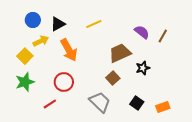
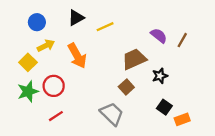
black triangle: (58, 24) -> (76, 18), moved
red circle: (64, 82) -> (54, 86), moved
black square: (137, 103) -> (164, 107), moved

